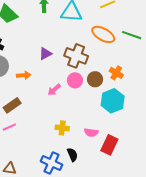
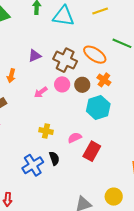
orange ellipse: (103, 34) -> (95, 55), moved
orange arrow: (24, 75) -> (11, 76), turned 104
pink semicircle: (91, 132) -> (75, 138), turned 144
blue cross: (51, 163) -> (33, 165), turned 30

